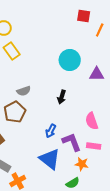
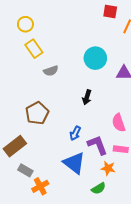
gray semicircle: (24, 91) -> (51, 71), moved

